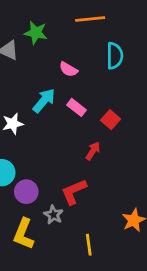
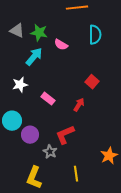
green star: (36, 33) -> (39, 33), moved
cyan arrow: (44, 101) -> (34, 57), moved
pink rectangle: (77, 107) -> (48, 99), moved
yellow L-shape: (24, 234) -> (34, 178), moved

